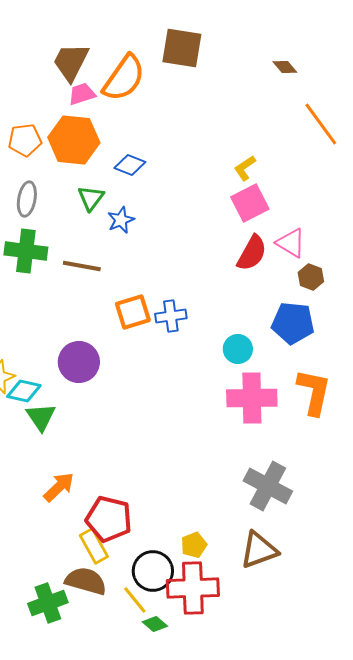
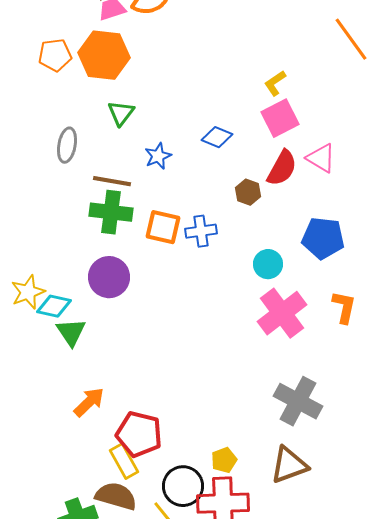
blue diamond: (130, 165) -> (217, 137), moved
gray ellipse: (27, 199) -> (67, 145), moved
blue star: (121, 220) -> (158, 156), moved
green cross: (26, 251) -> (111, 212), moved
brown hexagon: (311, 277) -> (248, 192), moved
orange square: (133, 312) -> (163, 227), turned 30
orange L-shape: (314, 392) -> (344, 307), size x0.7
pink cross: (252, 398) -> (282, 313), turned -36

